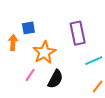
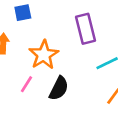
blue square: (28, 28) -> (23, 13), moved

